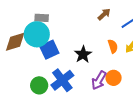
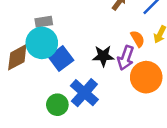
black star: (83, 54) -> (103, 56), turned -30
orange circle: (114, 78) -> (146, 77), size x1.6
purple arrow: (99, 80) -> (126, 58), moved

